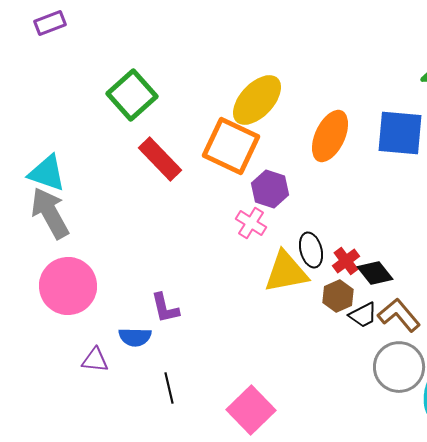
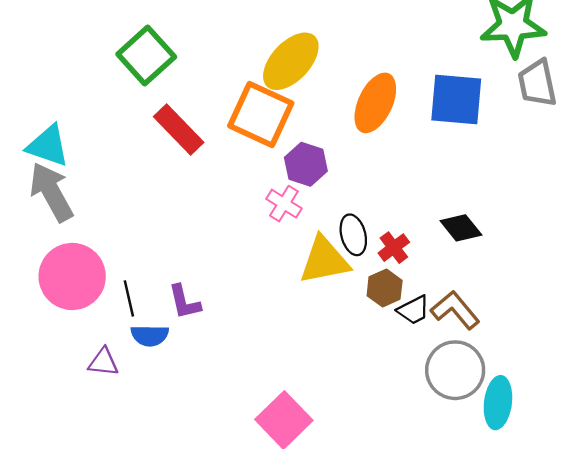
black diamond: (375, 273) -> (461, 228), moved
black line: (169, 388) -> (129, 298), moved

